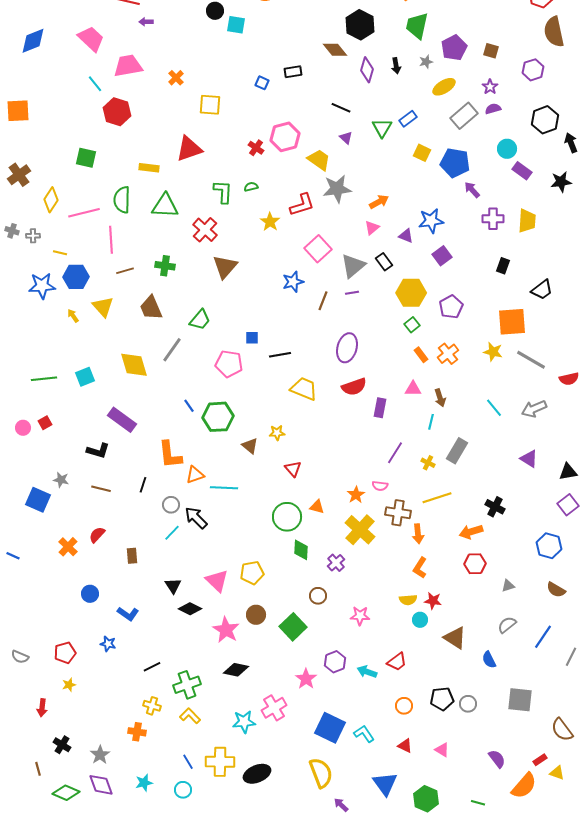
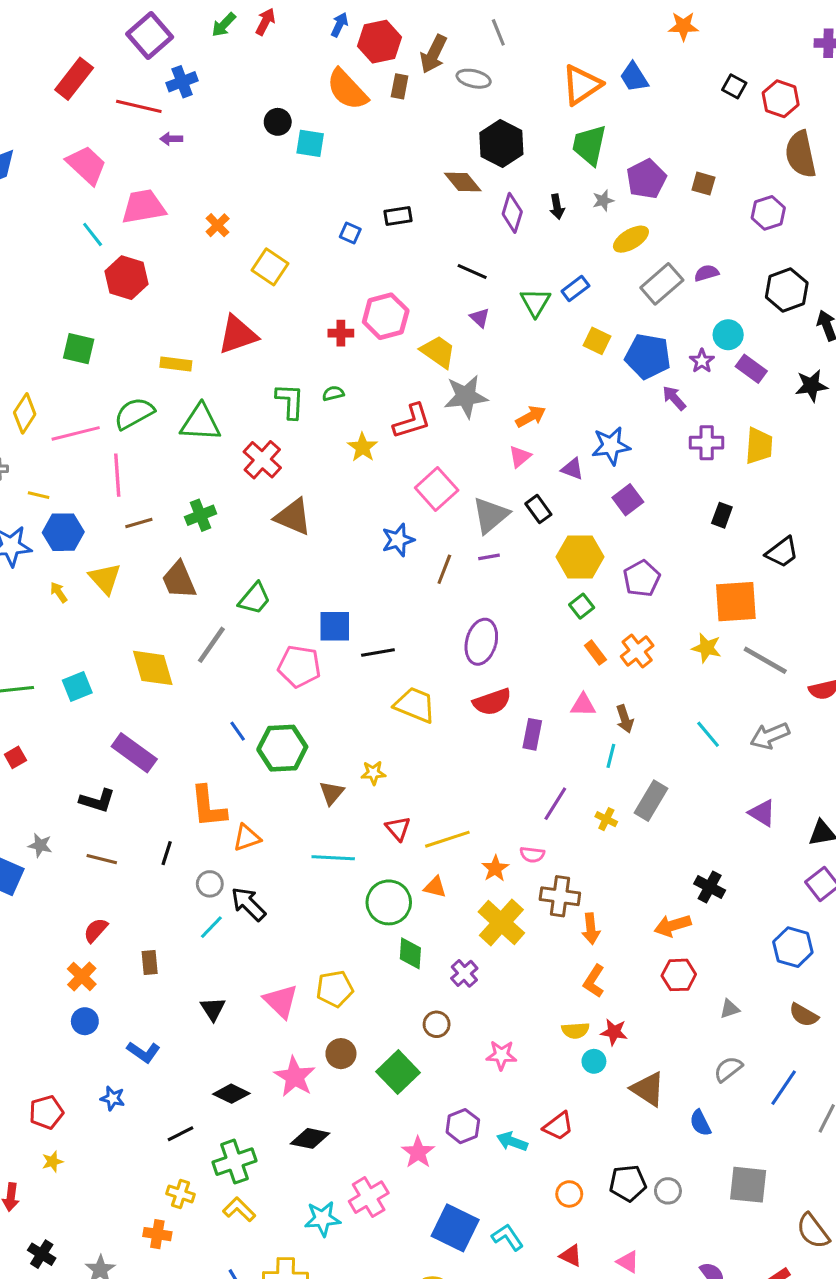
purple star: (490, 87) -> (702, 361), moved
yellow square: (210, 105) -> (270, 267), turned 30
red cross: (256, 148) -> (341, 333), turned -35
green semicircle: (122, 200) -> (134, 413), turned 60
green cross: (165, 266) -> (201, 515), turned -30
brown triangle: (225, 267) -> (293, 517), turned -48
blue square: (252, 338) -> (335, 626), size x1.6
brown triangle: (250, 446) -> (332, 793), turned 30
cyan line: (224, 488) -> (333, 858), moved
yellow line: (437, 498) -> (447, 839), moved
orange cross: (68, 547) -> (82, 976), moved
black diamond: (190, 609) -> (231, 1094), moved

